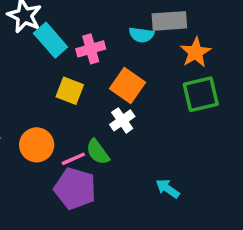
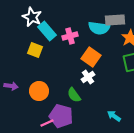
cyan semicircle: (141, 35) -> (99, 28), size x1.5
yellow square: (70, 91) -> (35, 50), moved
pink line: (73, 159) -> (47, 123), moved

